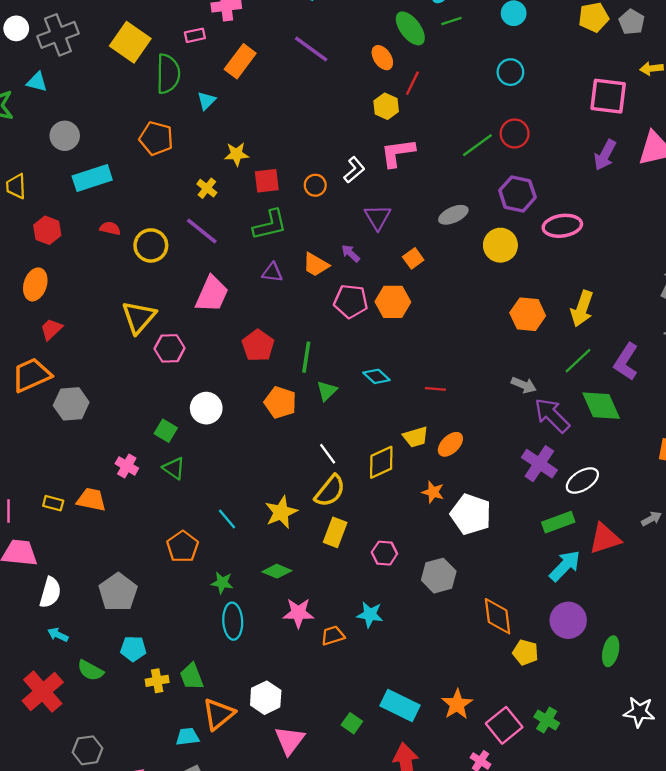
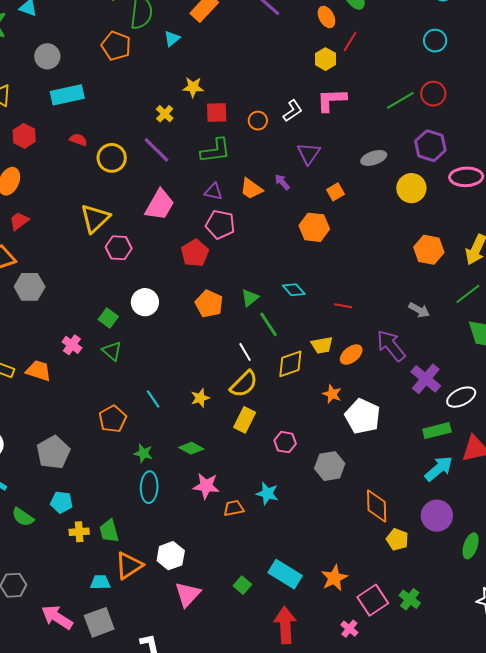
orange pentagon: (156, 138) -> (116, 46), moved
pink pentagon: (351, 301) -> (220, 224), moved
green line: (306, 357) -> (268, 324), moved, turned -48
purple arrow: (552, 415) -> (391, 346), moved
yellow star: (281, 512) -> (200, 398), size x0.7

